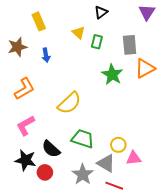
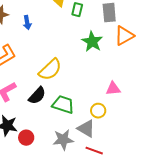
black semicircle: (51, 149) -> (37, 96), moved, turned -90
pink triangle: (134, 158) -> (113, 89), moved
gray star: (83, 174) -> (63, 140), turned 30

